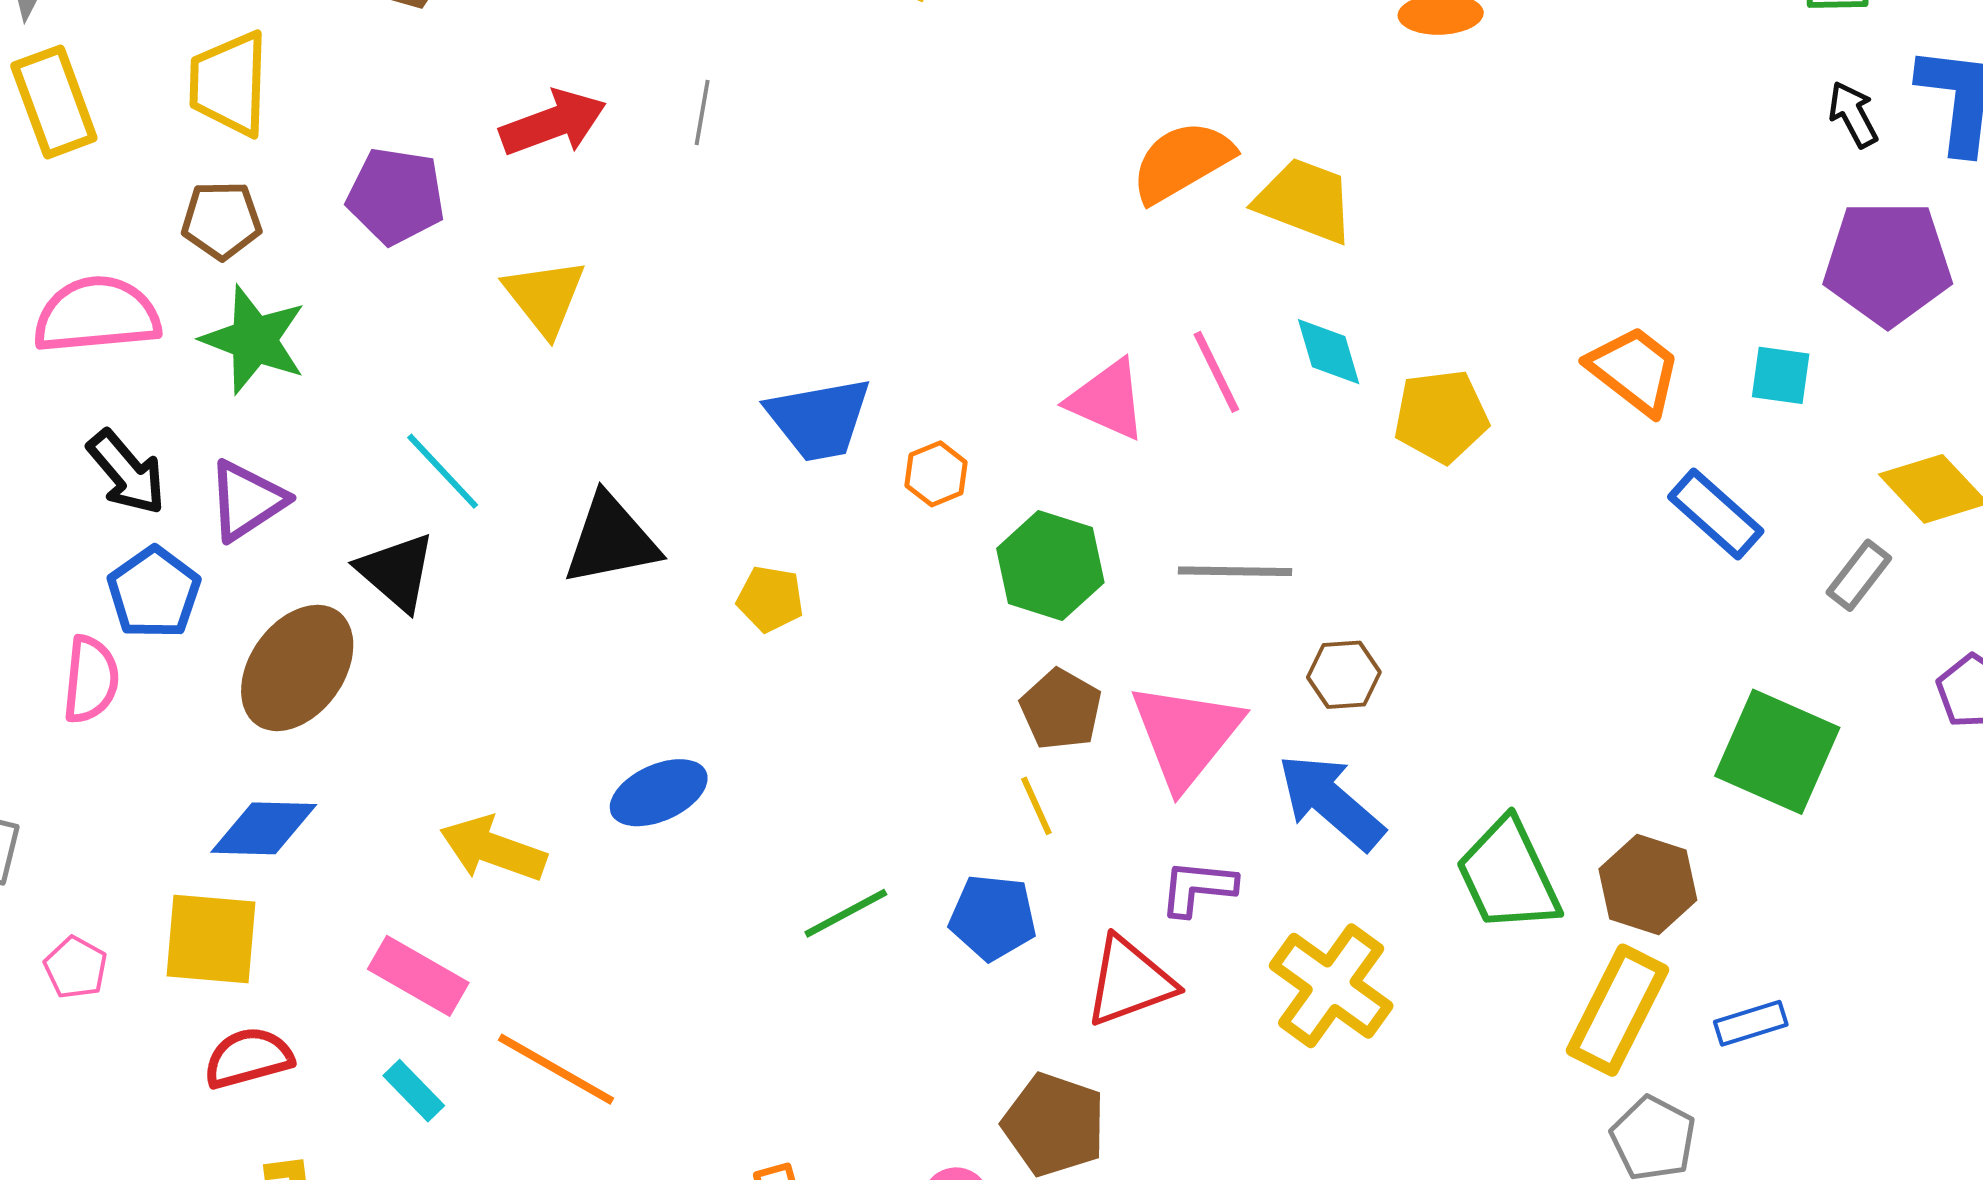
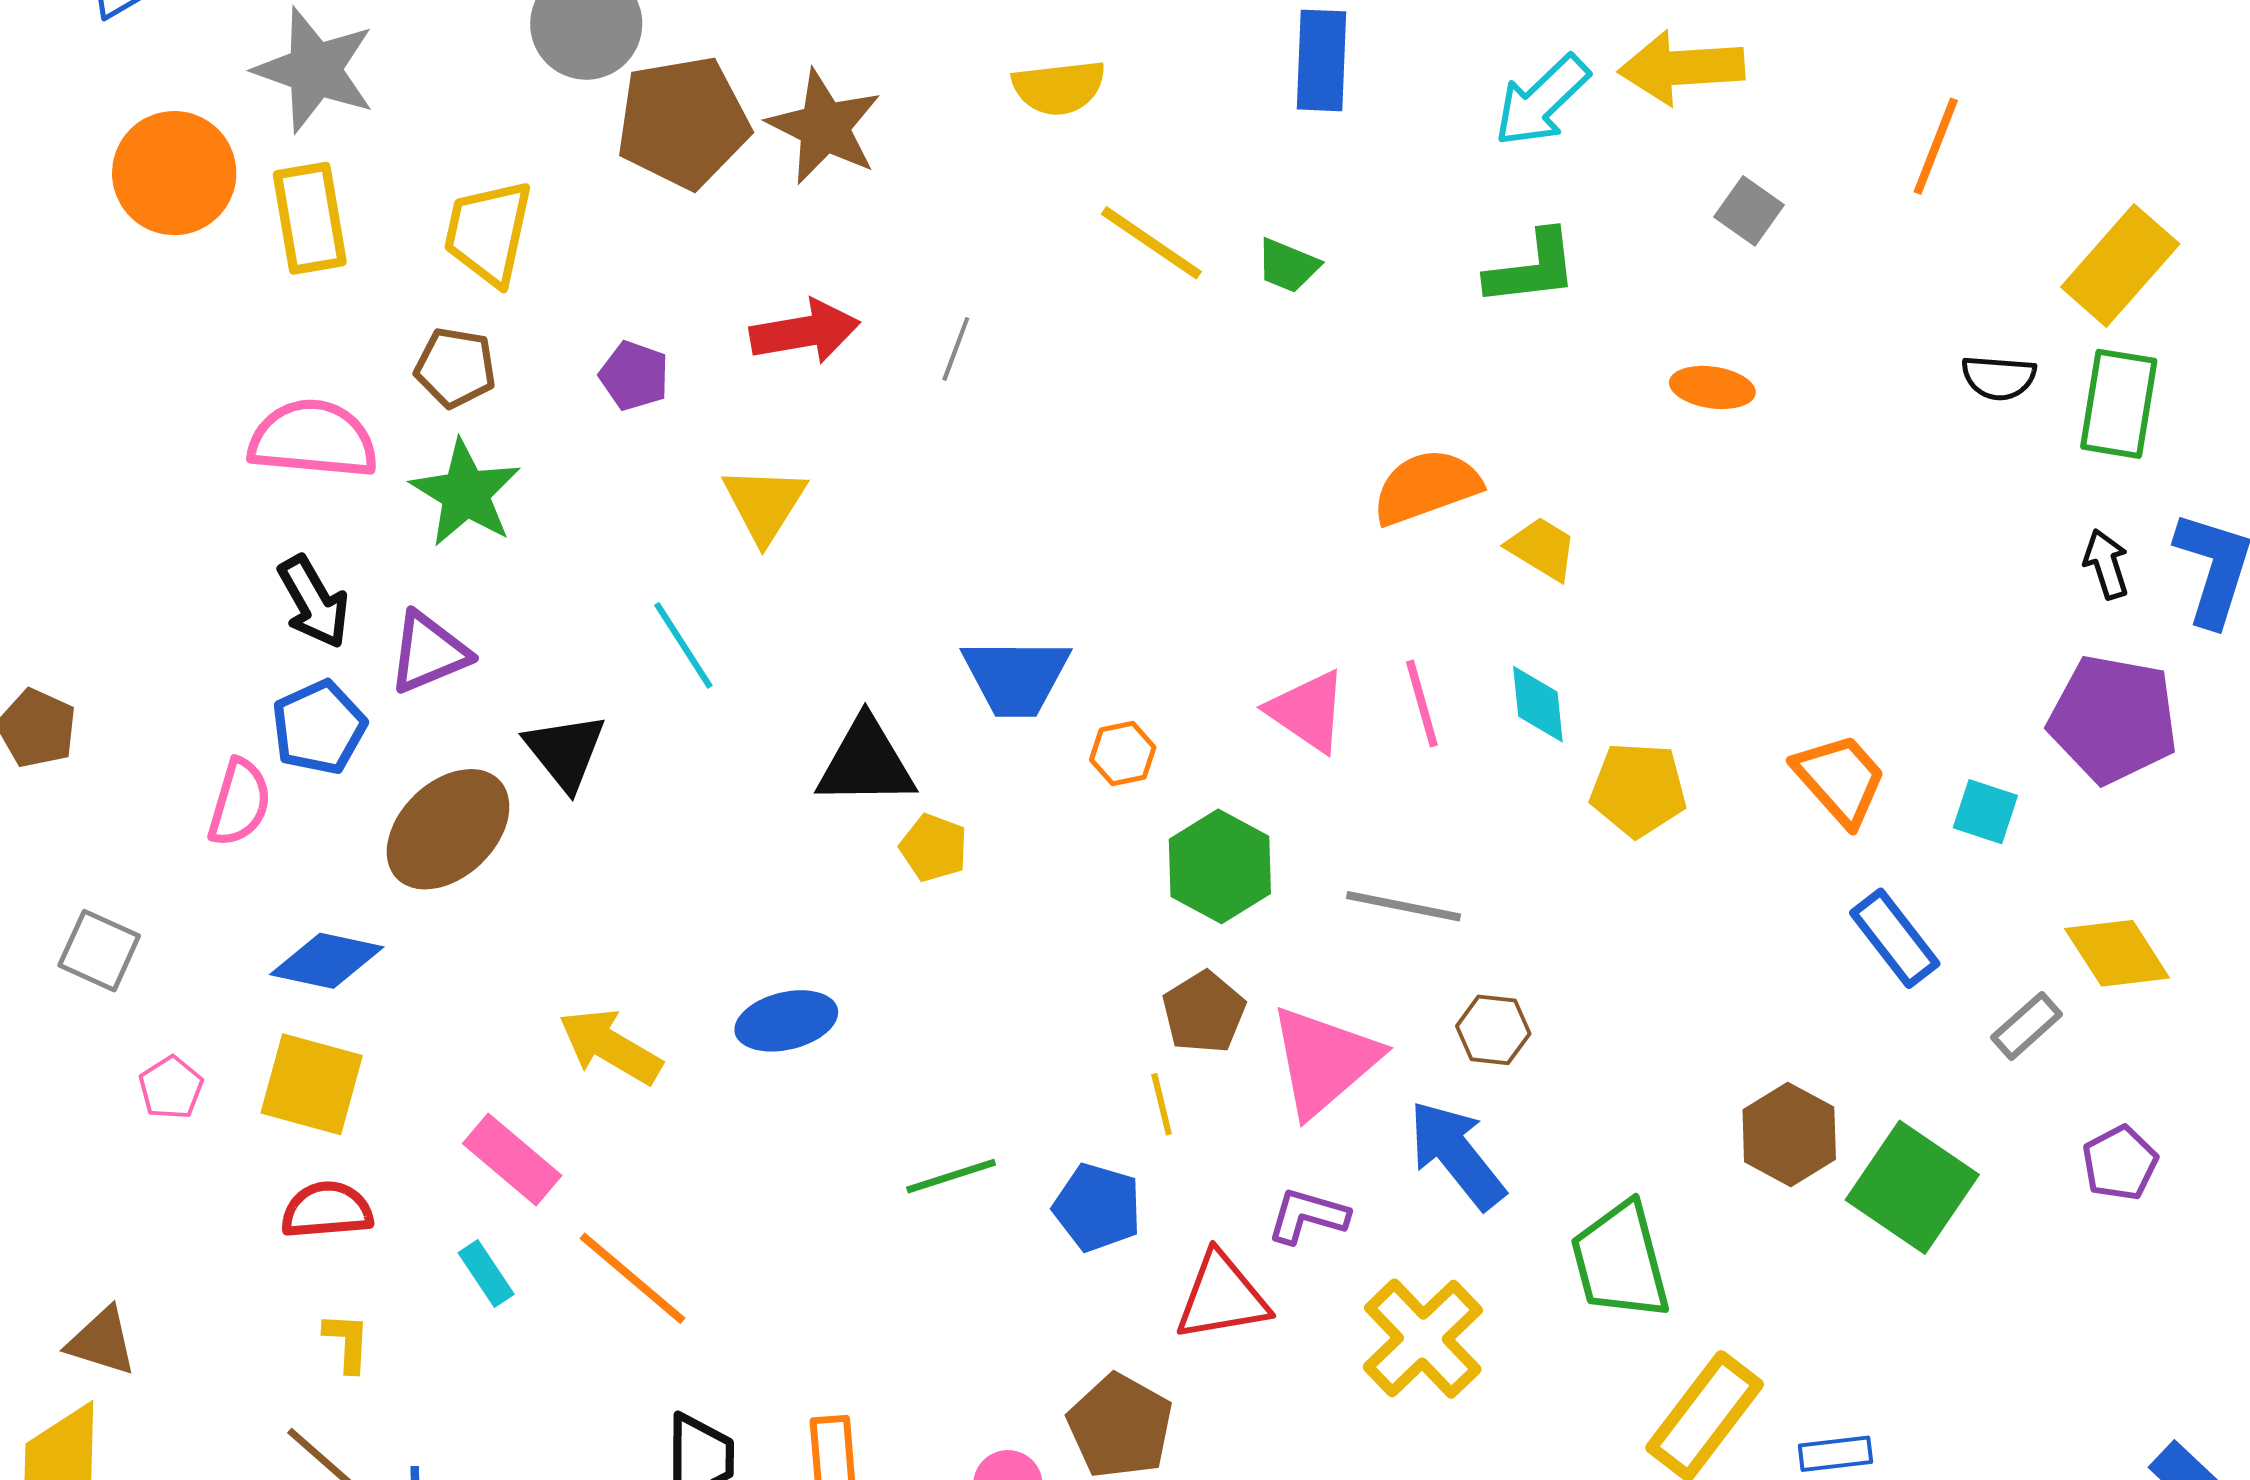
purple pentagon: (396, 196) -> (634, 376), size x0.7
yellow trapezoid: (1305, 200) -> (1542, 549), size x0.7
cyan line: (443, 471) -> (683, 645), moved
black triangle: (611, 540) -> (866, 763), moved
blue diamond: (264, 828) -> (327, 961), moved
brown hexagon: (1648, 885) -> (1789, 1134), moved

